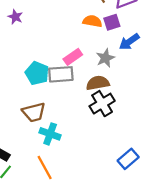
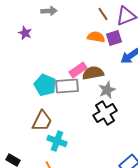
gray star: (105, 58) -> (107, 90), moved
brown semicircle: (98, 83) -> (93, 73), moved
brown trapezoid: (34, 112) -> (42, 121), turned -50

